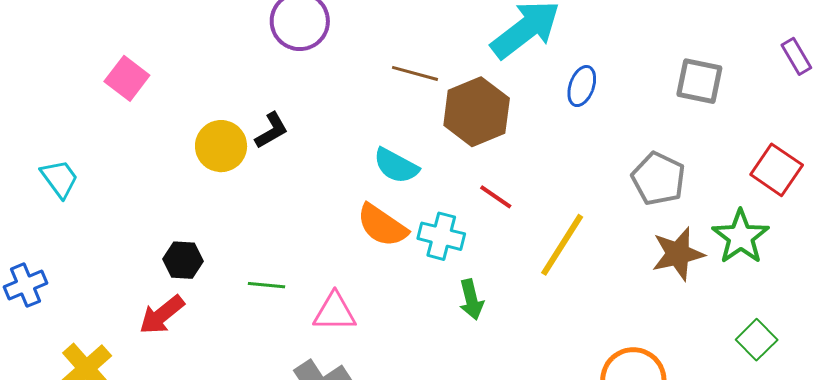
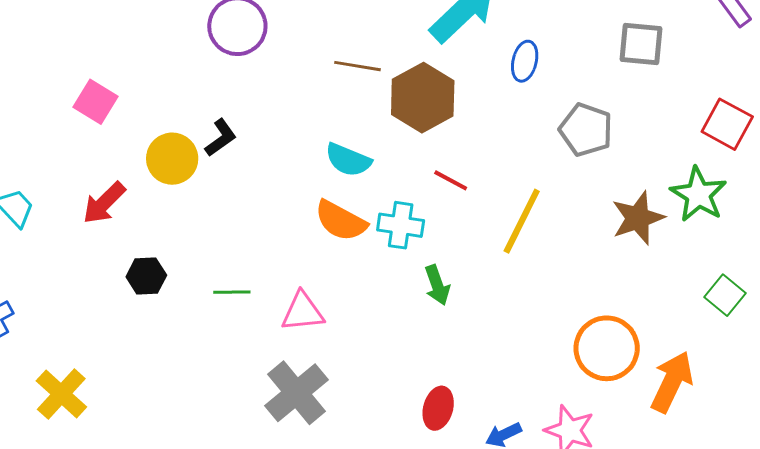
pink square: (127, 78) -> (96, 102), moved
gray pentagon: (658, 179) -> (586, 130), moved
red arrow: (162, 315) -> (104, 203), moved

